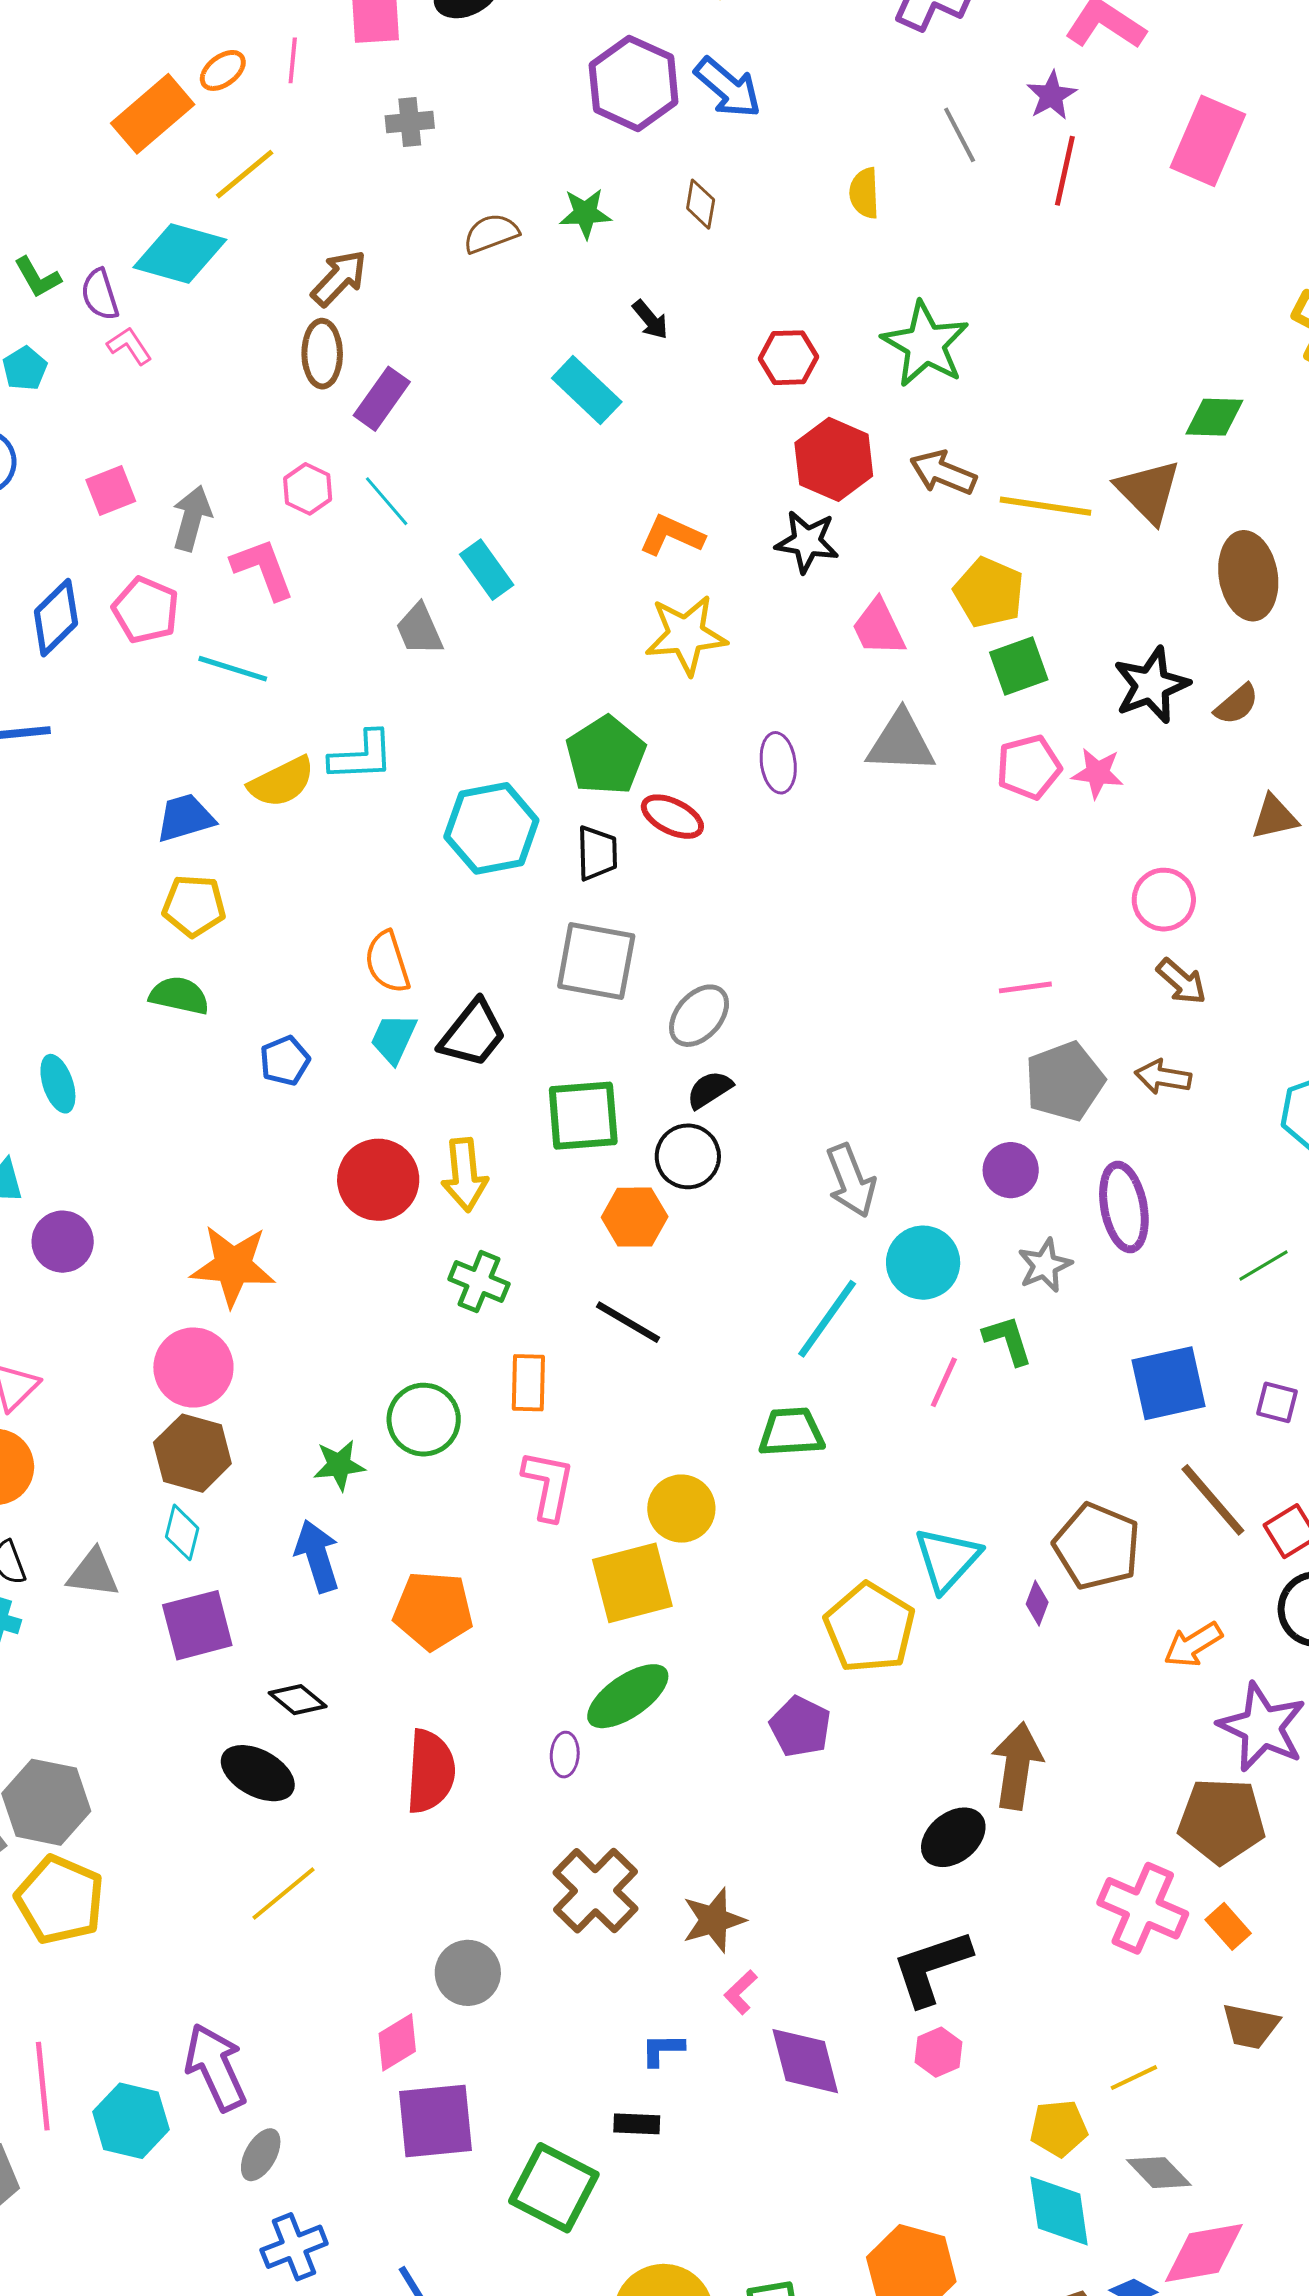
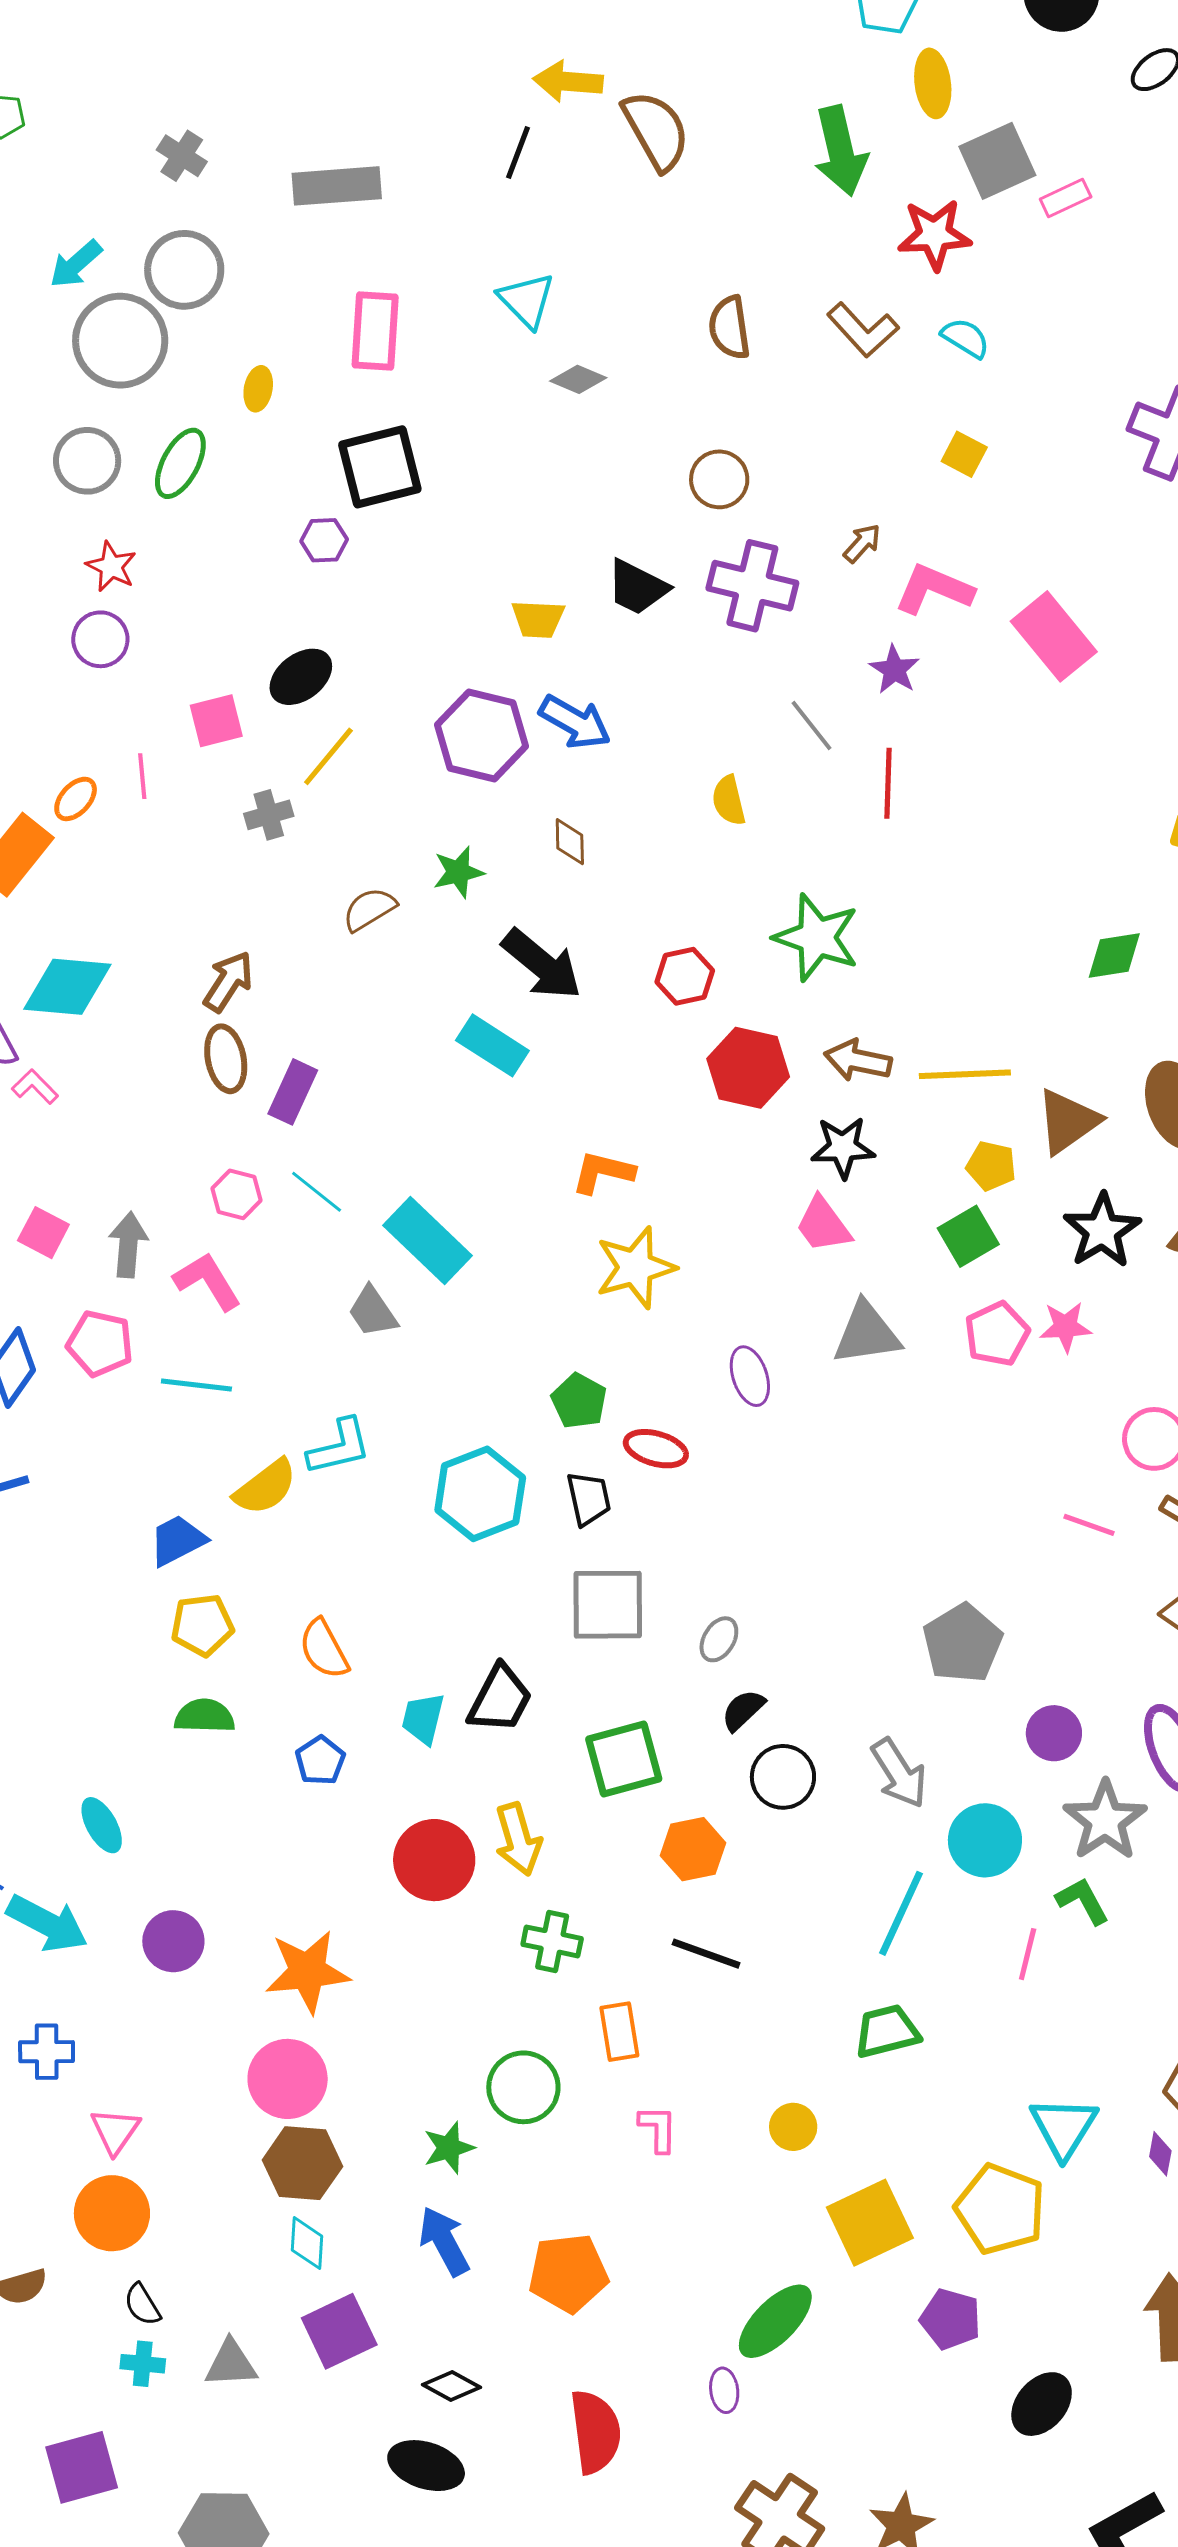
pink rectangle: (1208, 141) -> (1054, 636), moved, turned -52
red line: (1065, 171) -> (888, 783), moved
yellow line: (245, 174) -> (328, 756), moved
black arrow: (650, 320) -> (542, 964), size x2.0
pink square: (111, 491) -> (43, 1233), turned -30
brown triangle: (1148, 491) -> (1068, 1121), moved, turned 50
black star: (807, 542) -> (843, 1147), moved
cyan rectangle: (487, 570) -> (428, 1240), size x1.5
yellow pentagon: (989, 592) -> (991, 1166), moved, size x0.7
green pentagon: (606, 756) -> (579, 1401), size x0.7
orange semicircle: (387, 962) -> (324, 1649), moved
pink line: (1025, 987) -> (1089, 1525), moved, turned 38
gray ellipse: (699, 1016) -> (719, 1639), size x0.7
gray pentagon: (1065, 1081) -> (963, 1643), moved
black circle: (688, 1156) -> (783, 1777), moved
purple circle: (63, 1242) -> (173, 1941), moved
gray star: (1045, 1265) -> (1105, 1820), size x1.5
pink L-shape: (548, 1485) -> (658, 2129), size x0.7
yellow circle: (681, 1509) -> (793, 2127), size x0.7
gray triangle: (93, 1573) -> (231, 2364), moved
yellow square: (632, 1583) -> (870, 2223), moved
black ellipse: (953, 1837) -> (1042, 2404), moved

